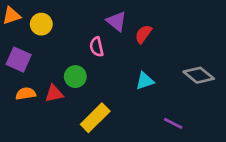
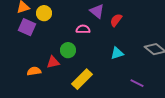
pink semicircle: (97, 47) -> (83, 29), turned 104
purple square: (19, 60) -> (27, 27), moved
orange semicircle: (26, 94) -> (34, 71), moved

